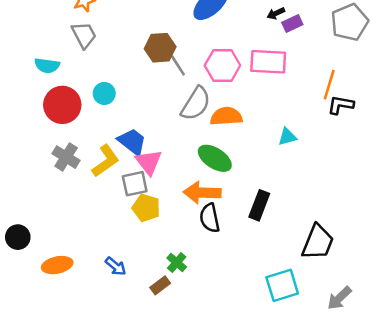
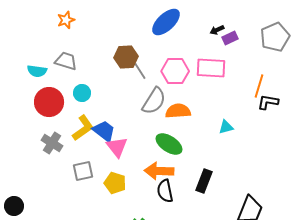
gray trapezoid: (84, 35) -> (66, 61), moved, turned -45
yellow L-shape: (105, 161) -> (83, 128), moved
gray square: (135, 184) -> (83, 171), moved

